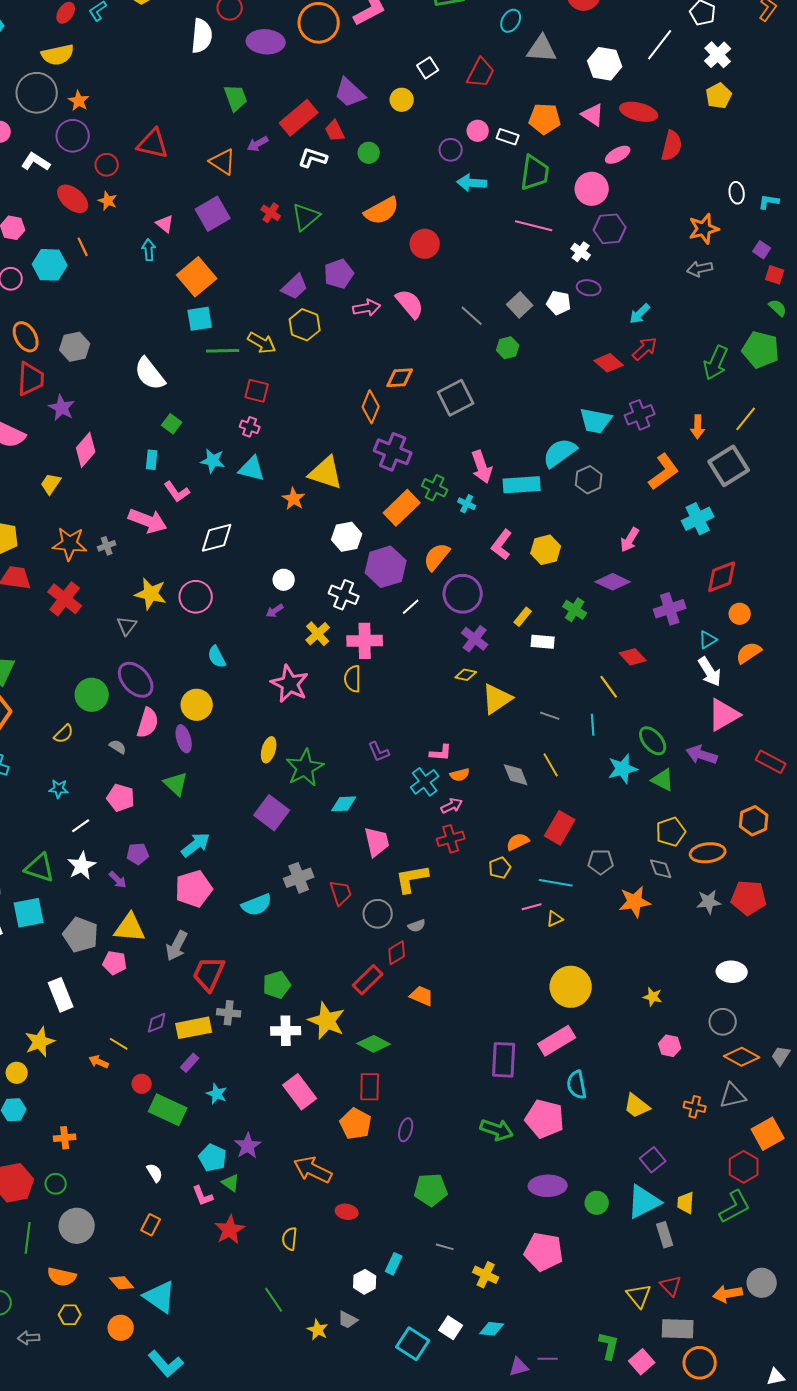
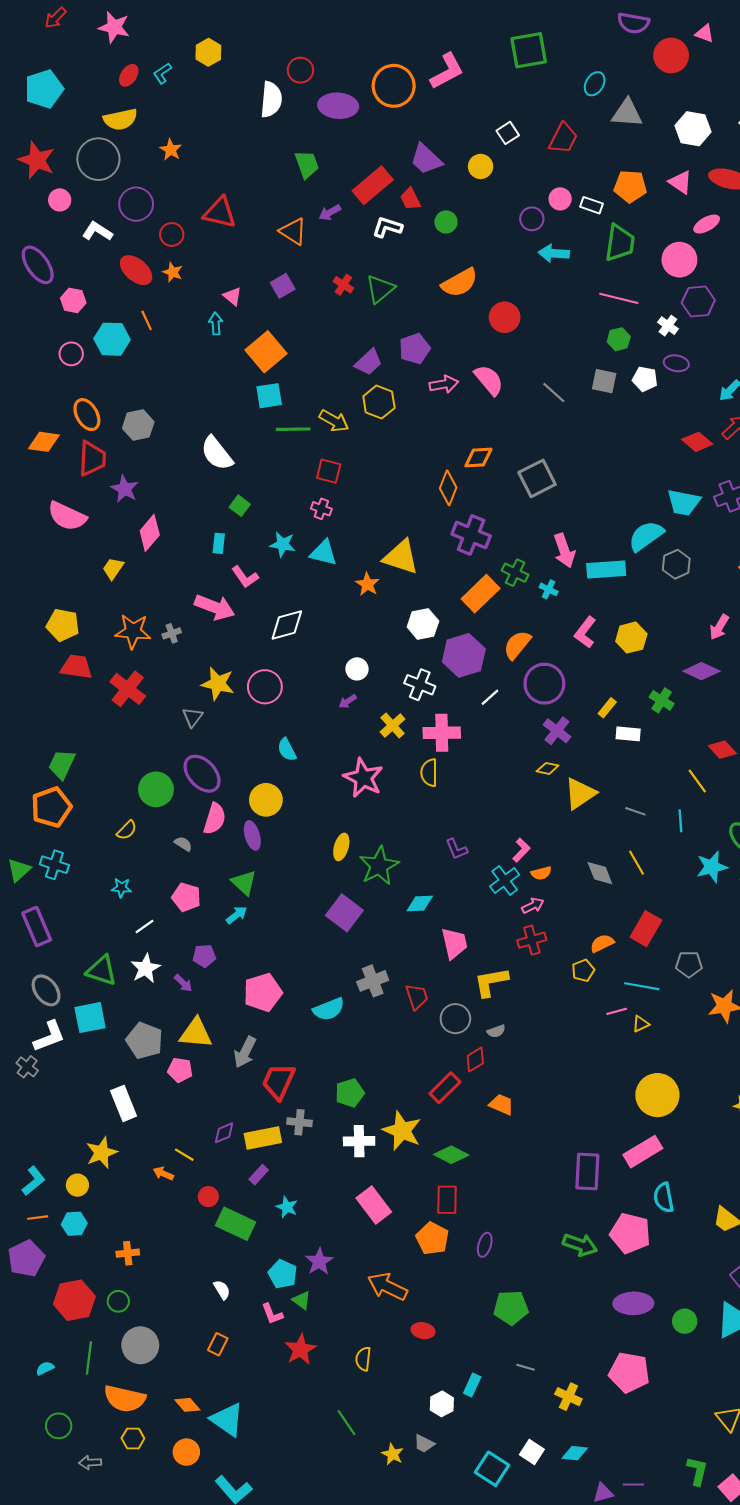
orange star: (79, 101) -> (171, 150), moved
purple square: (213, 214) -> (283, 286), size x0.7
gray square: (520, 305) -> (604, 381), turned -35
green hexagon: (508, 348) -> (619, 339), moved
pink L-shape: (441, 753) -> (521, 850), turned -50
cyan arrow: (196, 845) -> (237, 915), moved, size x0.7
orange semicircle: (62, 1277) -> (125, 1399), size x1.4

